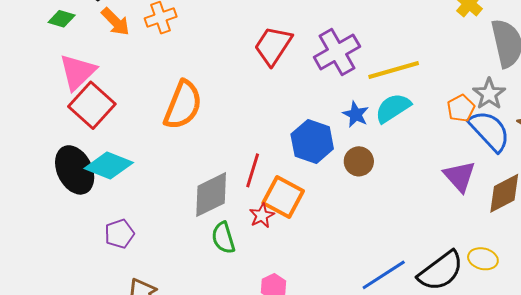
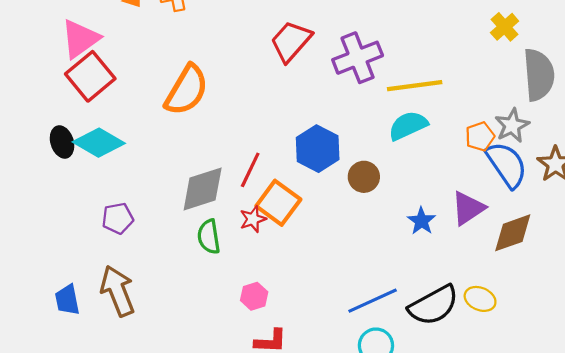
blue star: (356, 114) -> (421, 221), moved
black ellipse: (75, 170) -> (62, 142), size x0.6
purple triangle: (460, 176) -> (468, 208), turned 30
purple pentagon: (119, 234) -> (118, 218), moved

